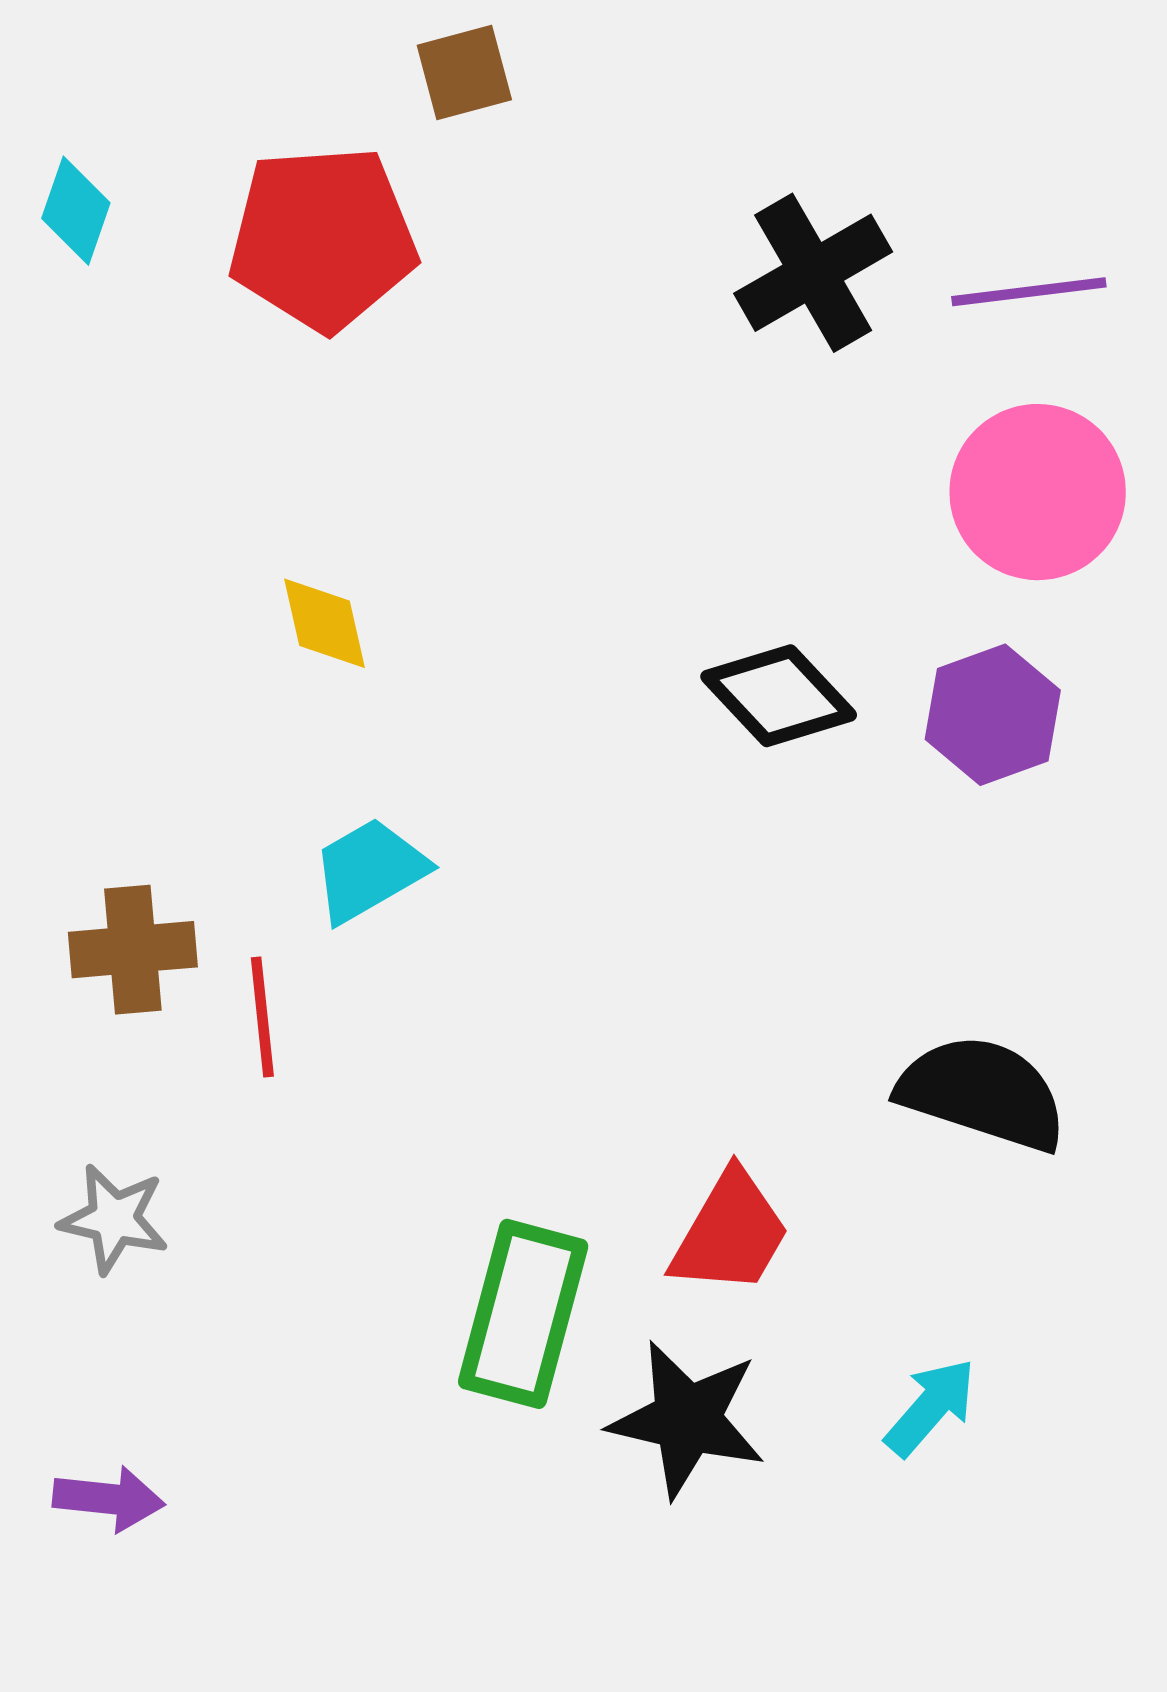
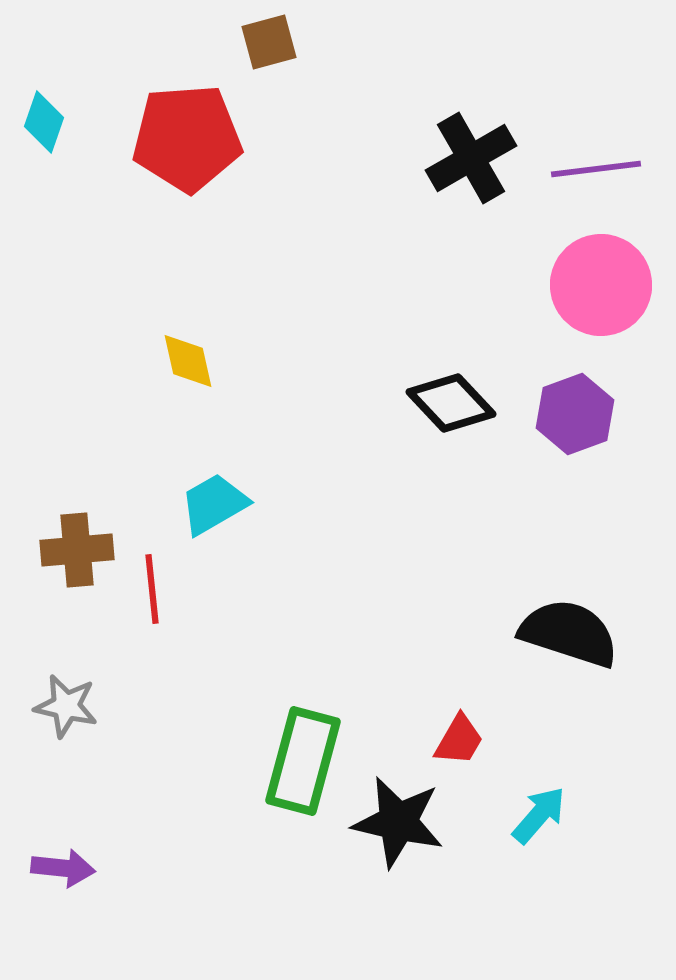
red trapezoid: (730, 1233) -> (459, 740), moved, size x0.7

